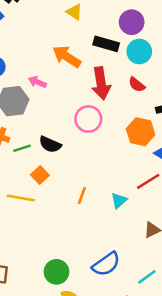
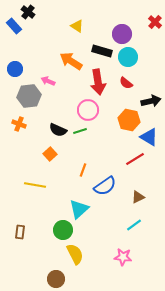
green line: (22, 148) -> (80, 131), moved
yellow line: (21, 198) -> (35, 185), moved
cyan triangle: (119, 201) -> (79, 209), moved, size x1.5
blue semicircle: (106, 264) -> (105, 186), moved
cyan line: (147, 277) -> (134, 225), moved

